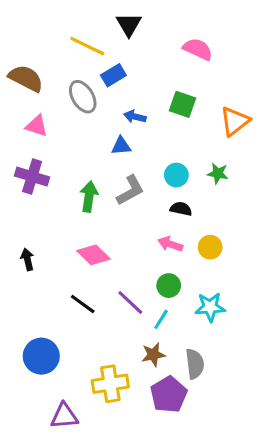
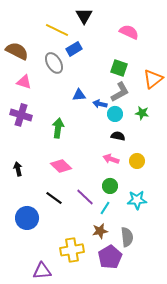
blue arrow: (135, 117) -> (100, 104), moved
gray L-shape: (130, 190) -> (120, 92), moved
blue circle: (41, 356) -> (27, 218), moved

